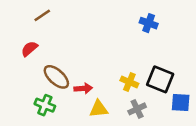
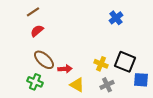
blue cross: (149, 23) -> (116, 18), turned 32
red semicircle: (29, 49) -> (37, 31), moved
yellow triangle: (99, 109) -> (77, 85), turned 35

